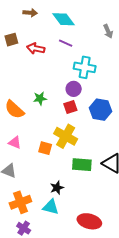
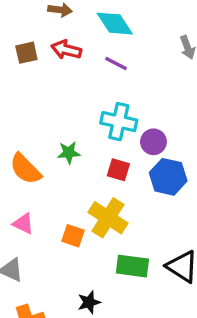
red arrow: (36, 48) -> (66, 50), moved
cyan cross: (85, 67) -> (119, 122), moved
purple circle: (74, 89) -> (153, 142), moved
red square: (70, 107) -> (118, 170), turned 32

